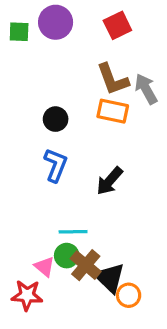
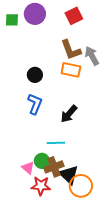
cyan line: (73, 232) -> (56, 143), moved
brown cross: (86, 265) -> (54, 167), turned 30
red star: (27, 295) -> (41, 186), moved
orange circle: (129, 295) -> (81, 186), size x1.5

